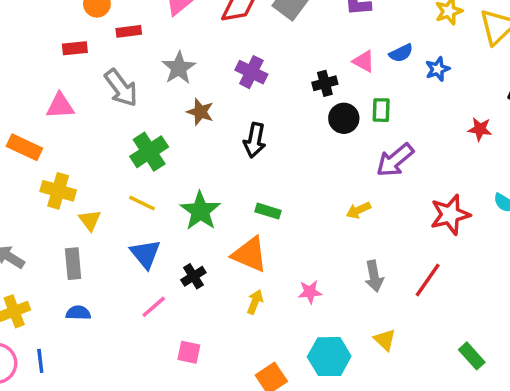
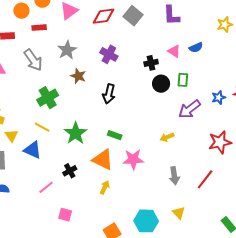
blue star: (438, 69) -> (219, 97), moved
blue triangle: (145, 254) -> (33, 150), moved, turned -30
pink star: (310, 292) -> (133, 159), moved, size x1.5

